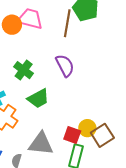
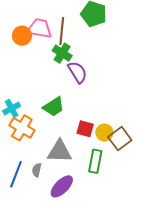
brown line: (67, 23) -> (62, 31), moved
green cross: (24, 70) -> (62, 53), moved
red square: (72, 135) -> (85, 129), moved

